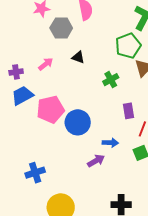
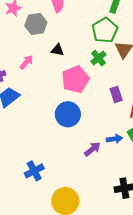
green cross: (111, 80) -> (98, 58), moved
pink pentagon: (50, 109) -> (75, 79), moved
blue arrow: (110, 143) -> (114, 139), moved

